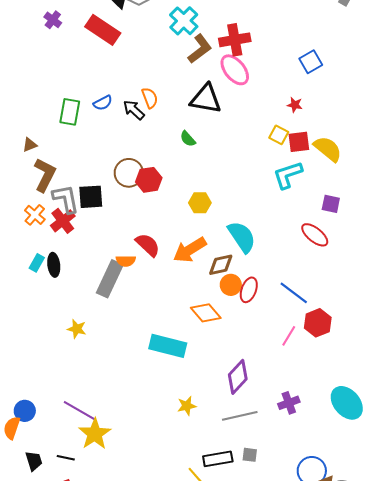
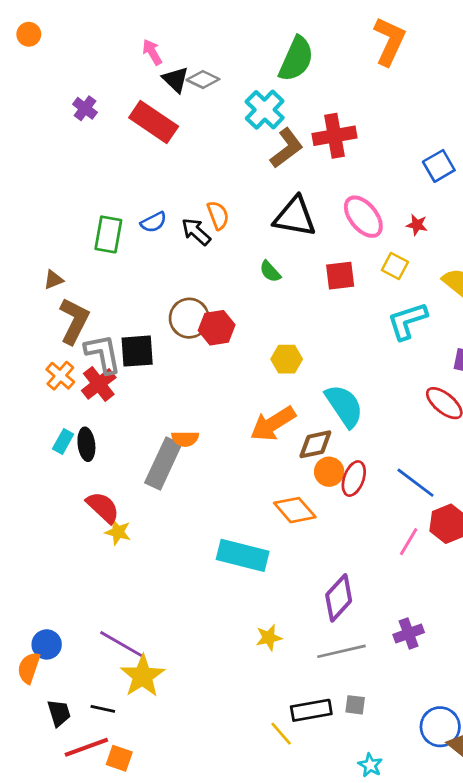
pink ellipse: (235, 70) -> (363, 217), moved
red square: (299, 142) -> (340, 276), moved
red semicircle: (148, 245) -> (103, 507), moved

